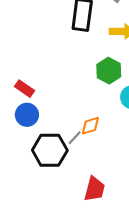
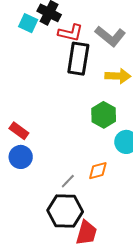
orange diamond: (90, 126) -> (98, 171), moved
black hexagon: (50, 150) -> (65, 211), moved

